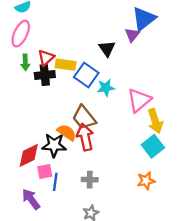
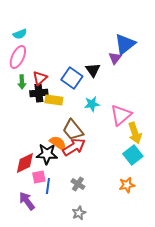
yellow rectangle: (66, 65) -> (54, 100), moved
blue square: (86, 75) -> (72, 78), moved
red arrow: (85, 137) -> (74, 147), turned 70
gray cross: (90, 180) -> (78, 184), turned 32

